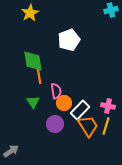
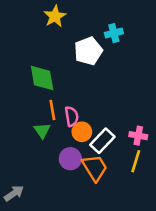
cyan cross: (111, 10) -> (114, 33), moved
yellow star: (30, 13) -> (55, 16), moved
orange line: (39, 76) -> (52, 110), moved
orange trapezoid: (88, 126) -> (95, 168), moved

